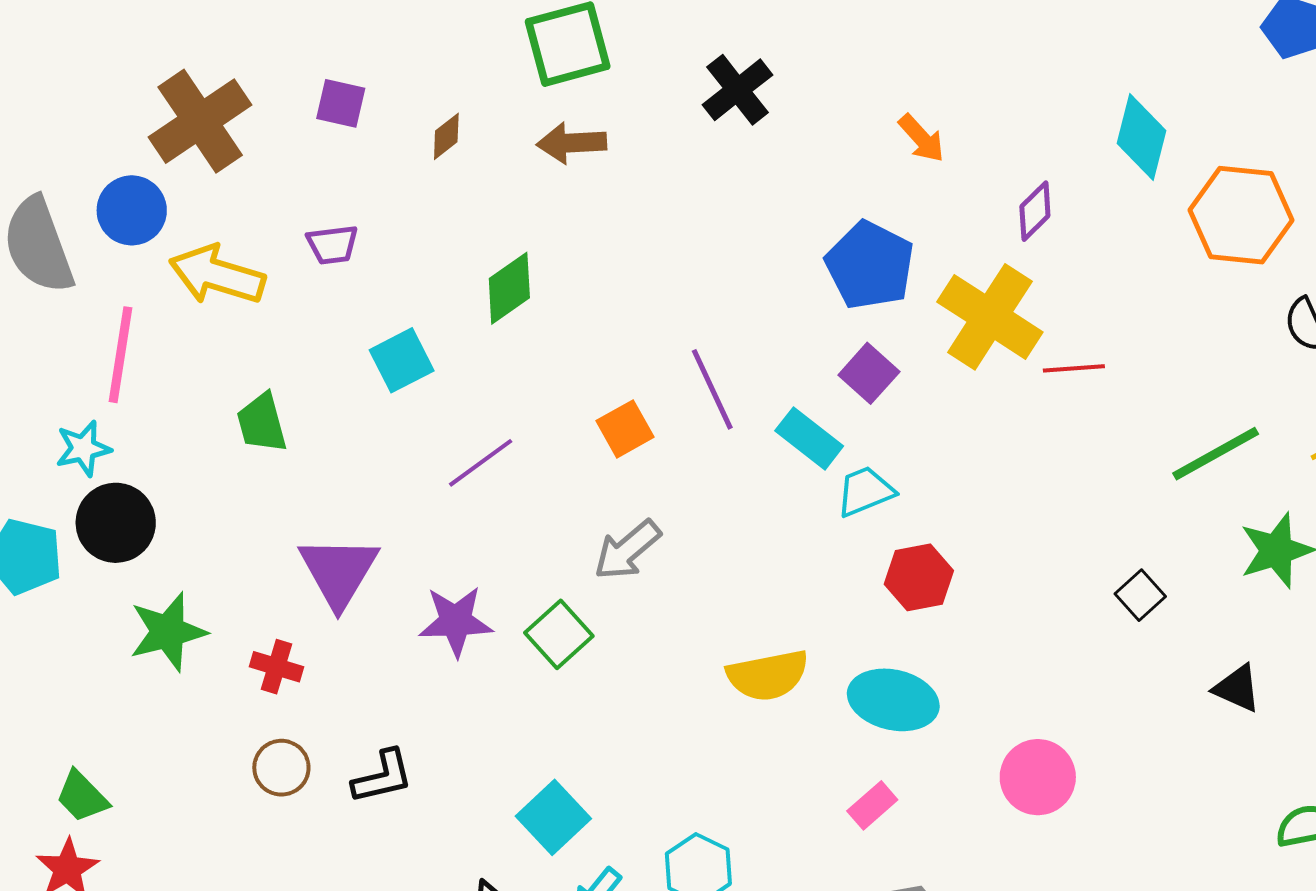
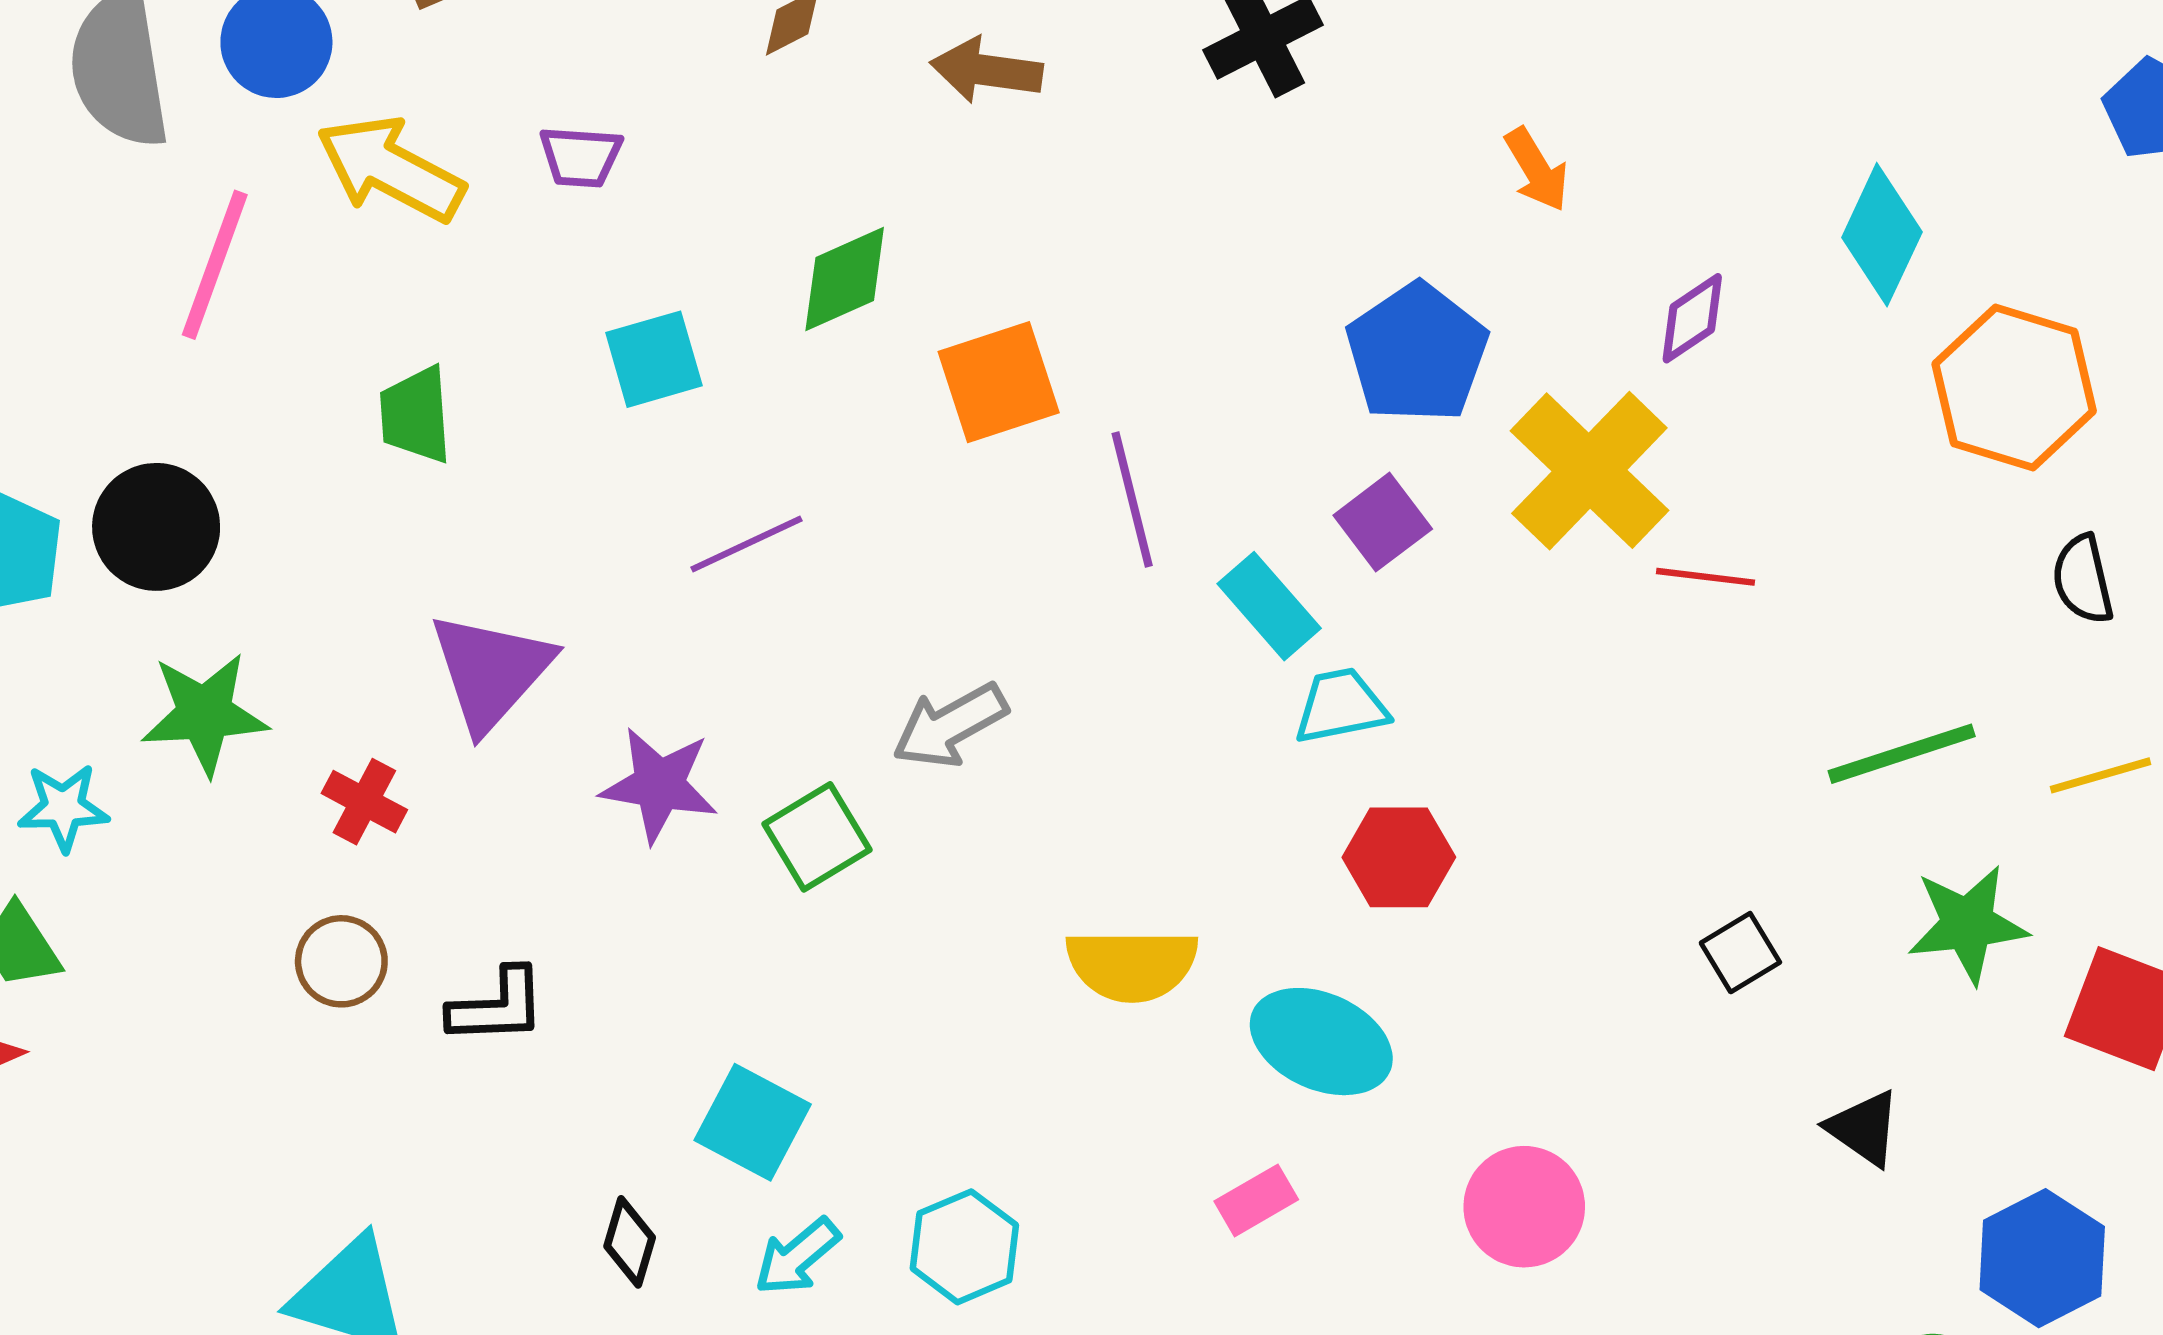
orange square: (625, 429) -> (999, 382), moved, size x1.4
cyan star: (83, 448) -> (63, 807), moved
cyan square: (553, 817) -> (753, 1122), turned -30

